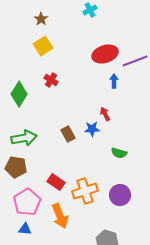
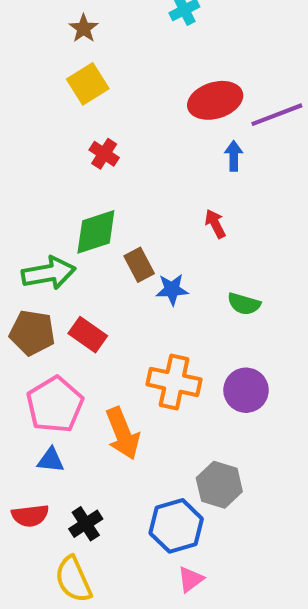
green diamond: (19, 94) -> (96, 232), moved, turned 40
blue star: (92, 129) -> (172, 289), moved
red rectangle: (56, 182) -> (88, 335), moved
orange cross: (85, 191) -> (174, 382), turned 30

